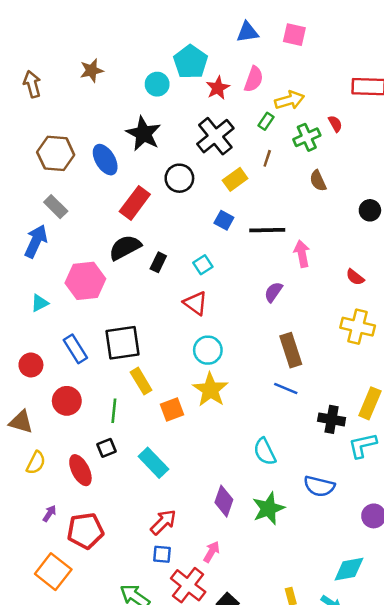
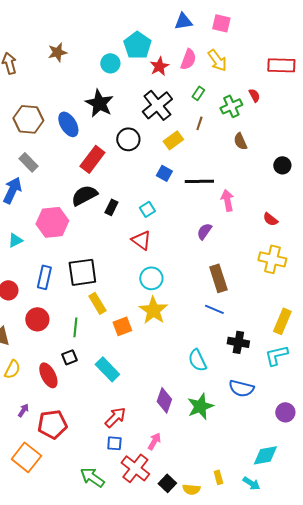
yellow arrow: (290, 100) -> (217, 60), moved, turned 70
blue rectangle: (75, 349) -> (44, 277), turned 45
black cross: (332, 419) -> (238, 342), moved

